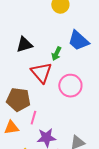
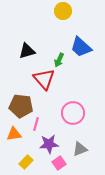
pink circle: (70, 86) -> (73, 113), moved

